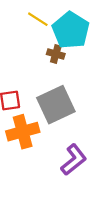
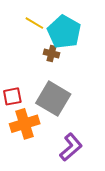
gray square: (56, 105) -> (53, 99), turned -32

